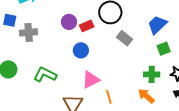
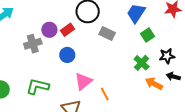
gray cross: (29, 32) -> (33, 44), moved
green cross: (152, 74) -> (142, 63), turned -35
orange arrow: (146, 96) -> (154, 84), moved

